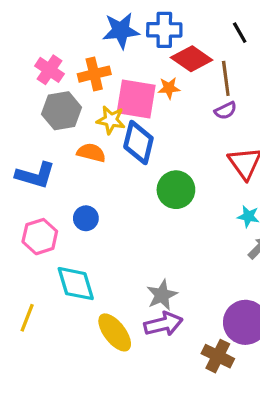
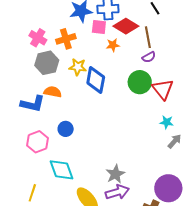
pink square: (136, 99) -> (99, 27), moved, size x0.6
orange semicircle: (91, 153) -> (53, 92), moved
green circle: (176, 190) -> (140, 82), moved

